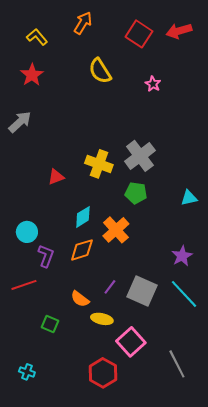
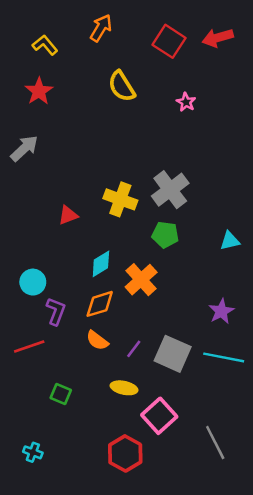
cyan line: (184, 294) -> (224, 357), turned -36
orange semicircle: (80, 299) -> (97, 340), moved

